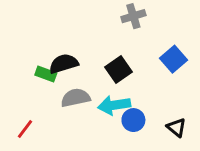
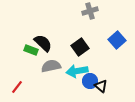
black semicircle: (64, 64) -> (43, 43), turned 60
black triangle: (176, 127) -> (101, 86), moved

